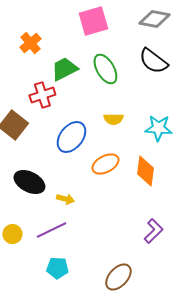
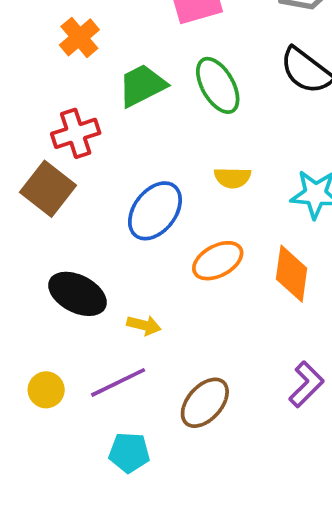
red cross: (42, 95) -> (76, 133), moved
brown ellipse: (118, 277) -> (205, 403), moved

